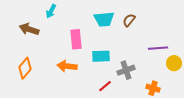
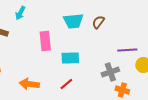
orange arrow: (67, 66) -> (29, 84), moved
gray cross: (126, 70) -> (110, 72), moved
red line: (105, 86) -> (66, 84), moved

